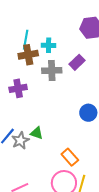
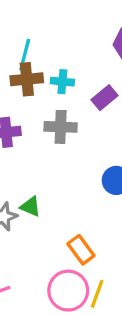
cyan cross: (49, 45) -> (62, 82), moved
gray cross: (52, 70) -> (61, 127), moved

